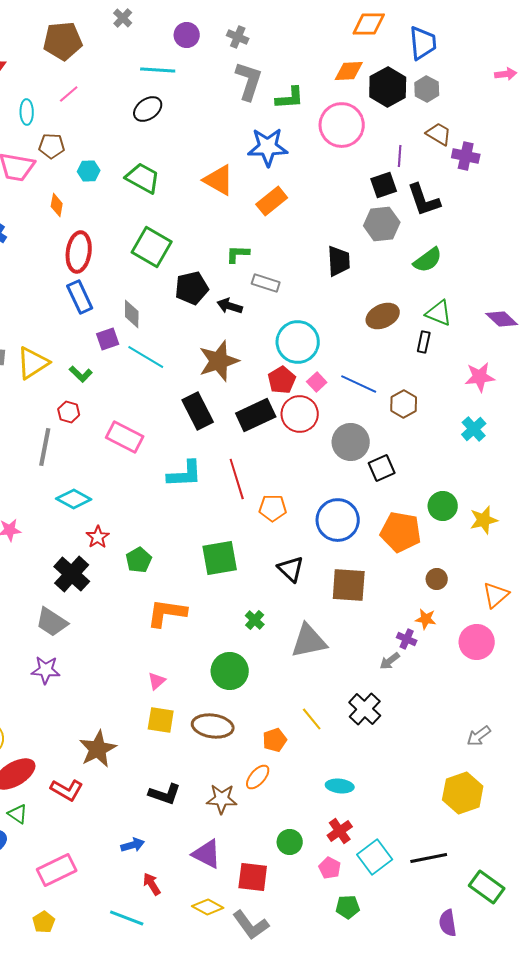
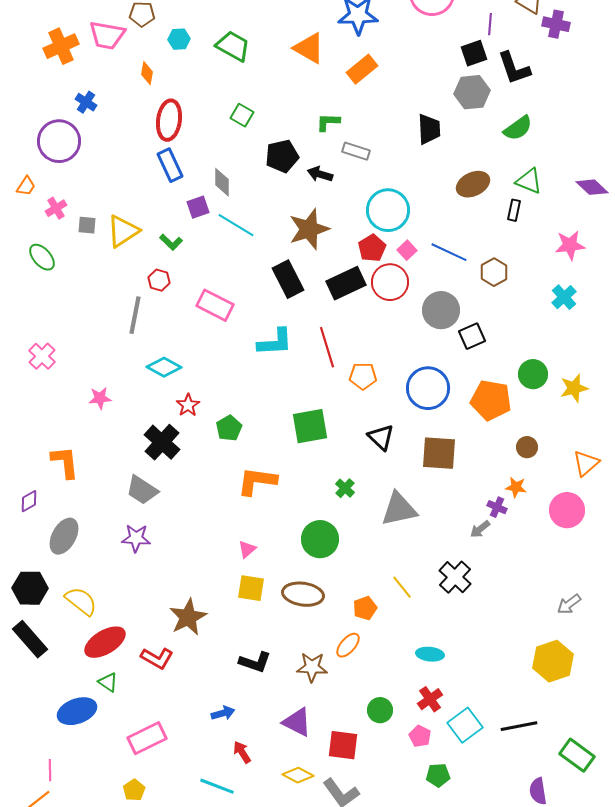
green square: (152, 247) -> (242, 115), size x0.6

